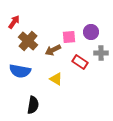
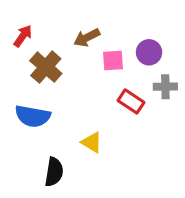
brown arrow: (53, 50) -> (87, 38), moved
yellow triangle: (56, 79) -> (92, 142), moved

